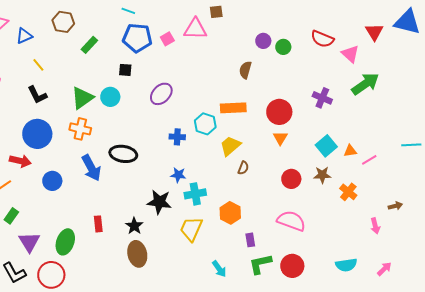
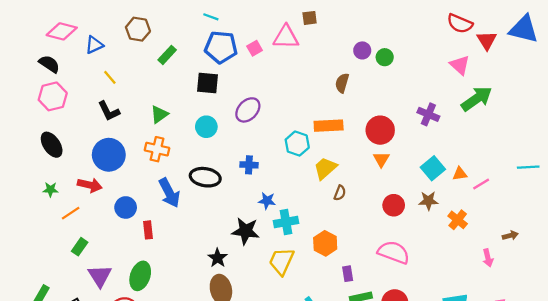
red semicircle: (322, 39) -> (460, 24), moved
black square: (125, 70) -> (207, 83), size x1.5
cyan circle: (110, 97) -> (206, 127), moved
green triangle: (82, 98) -> (159, 114), size x0.7
blue cross: (177, 137) -> (249, 165), moved
red rectangle: (98, 224) -> (148, 230), moved

